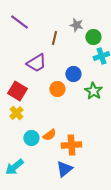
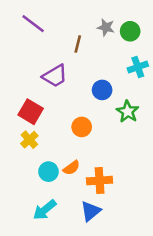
green circle: (93, 37) -> (130, 31), moved
orange circle: (57, 89) -> (82, 127), moved
cyan arrow: (14, 167) -> (45, 210), moved

